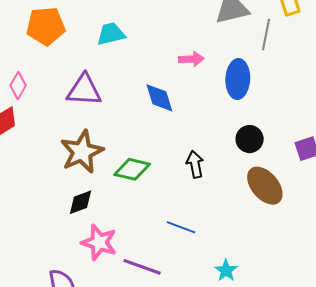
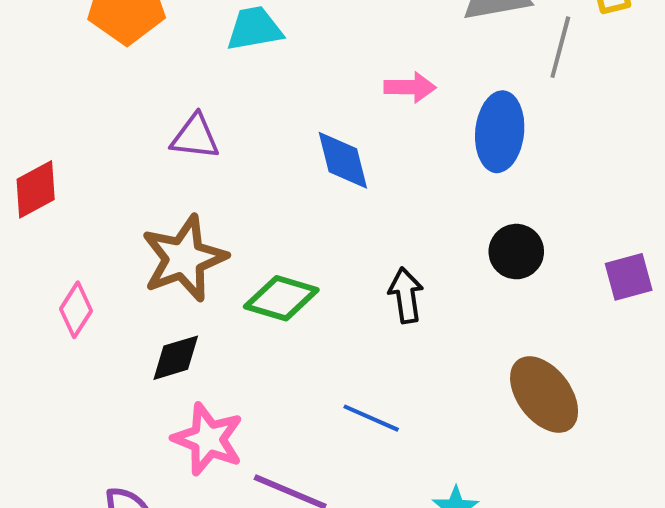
pink diamond: (18, 86) -> (76, 310), moved
purple triangle: (84, 90) -> (195, 137), size x0.7
brown ellipse: (265, 186) -> (544, 395), moved

